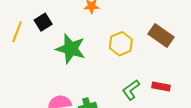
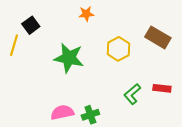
black square: (43, 22) -> (31, 25), moved

